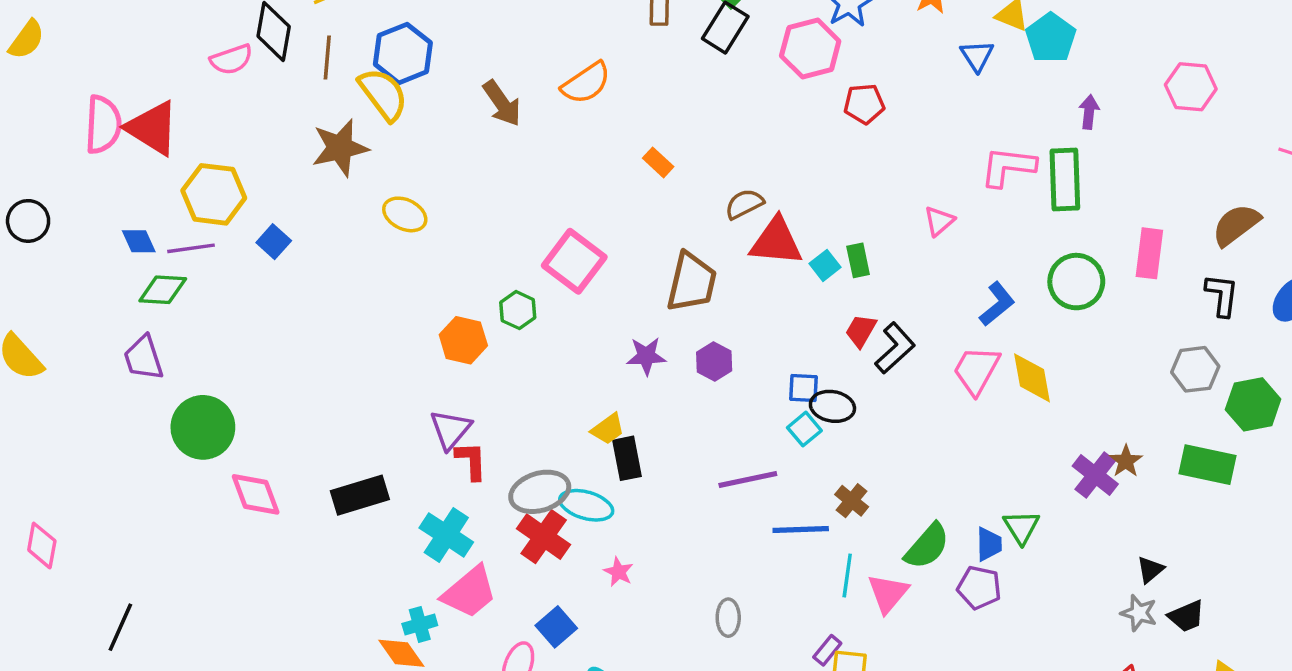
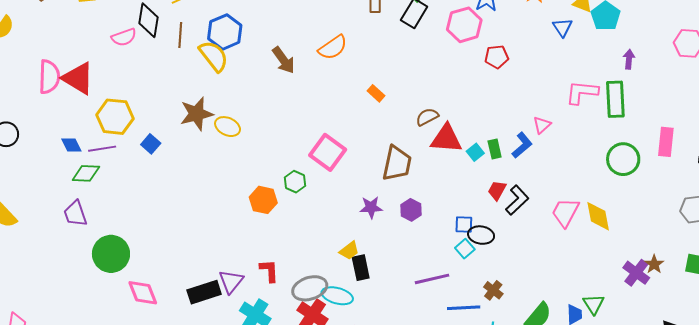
brown star: (340, 148) -> (197, 114), moved
blue L-shape: (997, 304) -> (522, 145), moved
purple triangle: (451, 429) -> (231, 281), moved

